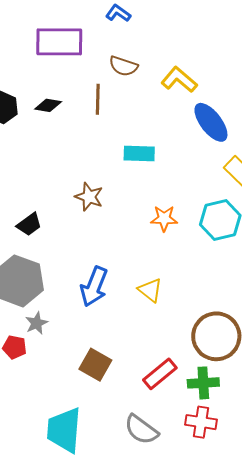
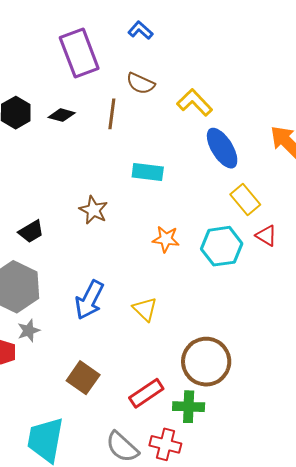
purple rectangle: (59, 42) -> (79, 53), turned 63
red cross: (201, 422) -> (165, 444), moved

